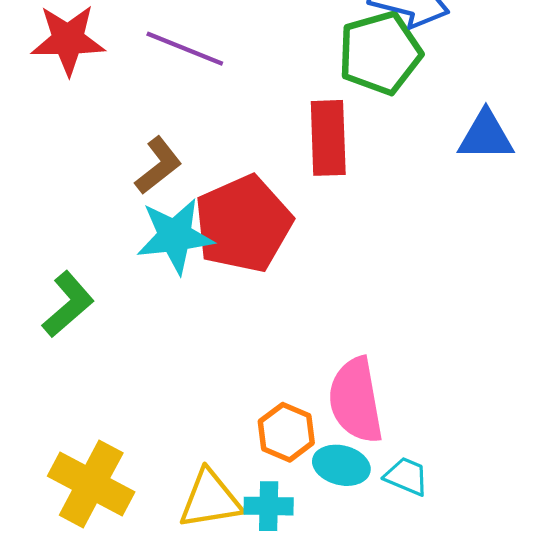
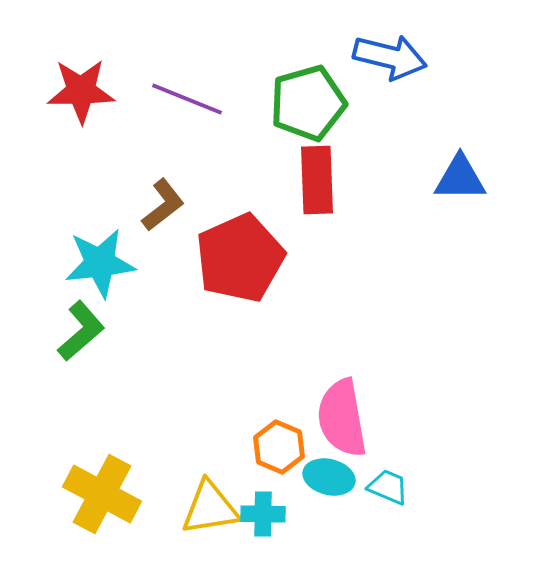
green pentagon: (380, 53) -> (308, 103), moved
cyan star: (175, 236) -> (100, 263), moved

